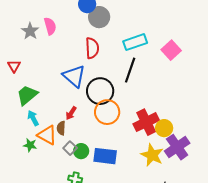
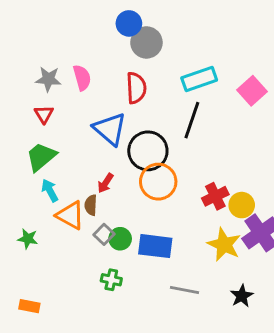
pink semicircle: (50, 26) -> (82, 78), moved
gray star: (30, 31) -> (48, 79), moved, turned -30
red triangle: (14, 66) -> (44, 114), moved
red cross: (146, 122) -> (215, 196), size x0.7
green star: (30, 145) -> (28, 239), moved

